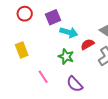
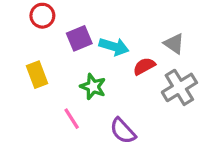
purple square: (53, 17) -> (79, 38), moved
green star: (66, 57) -> (93, 87), moved

